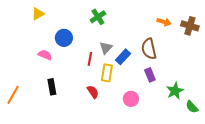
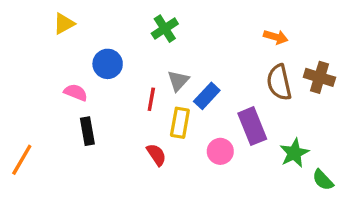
brown cross: (190, 26) -> (319, 77), moved
brown semicircle: (149, 49) -> (279, 82), moved
purple rectangle: (150, 75) -> (252, 126), size x1.5
black rectangle: (52, 87) -> (87, 131), moved
pink circle: (131, 99) -> (220, 151), moved

